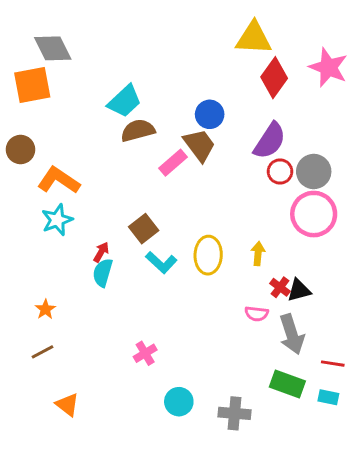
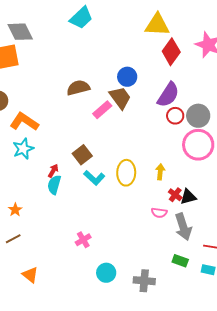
cyan trapezoid: (125, 101) -> (81, 18), moved
green rectangle: (287, 384) -> (180, 261), size x0.7

